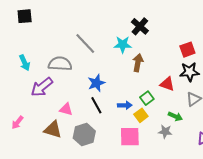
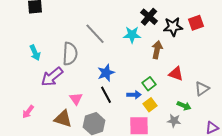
red square: (187, 50) -> (196, 23), moved
brown arrow: (138, 63) -> (157, 50), moved
gray semicircle: (60, 64) -> (70, 54), turned 90
black star: (189, 72) -> (173, 27), moved
green square: (147, 98) -> (149, 84), moved
pink triangle: (66, 109) -> (76, 99), turned 40

